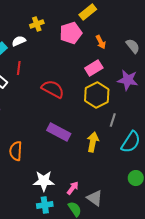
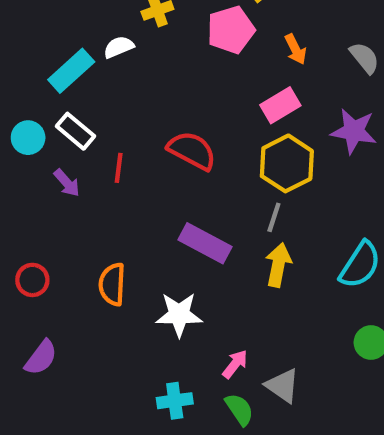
red line: (19, 68) -> (119, 168), moved
gray line: (113, 120) -> (274, 217), moved
white star: (44, 181) -> (179, 314), moved

